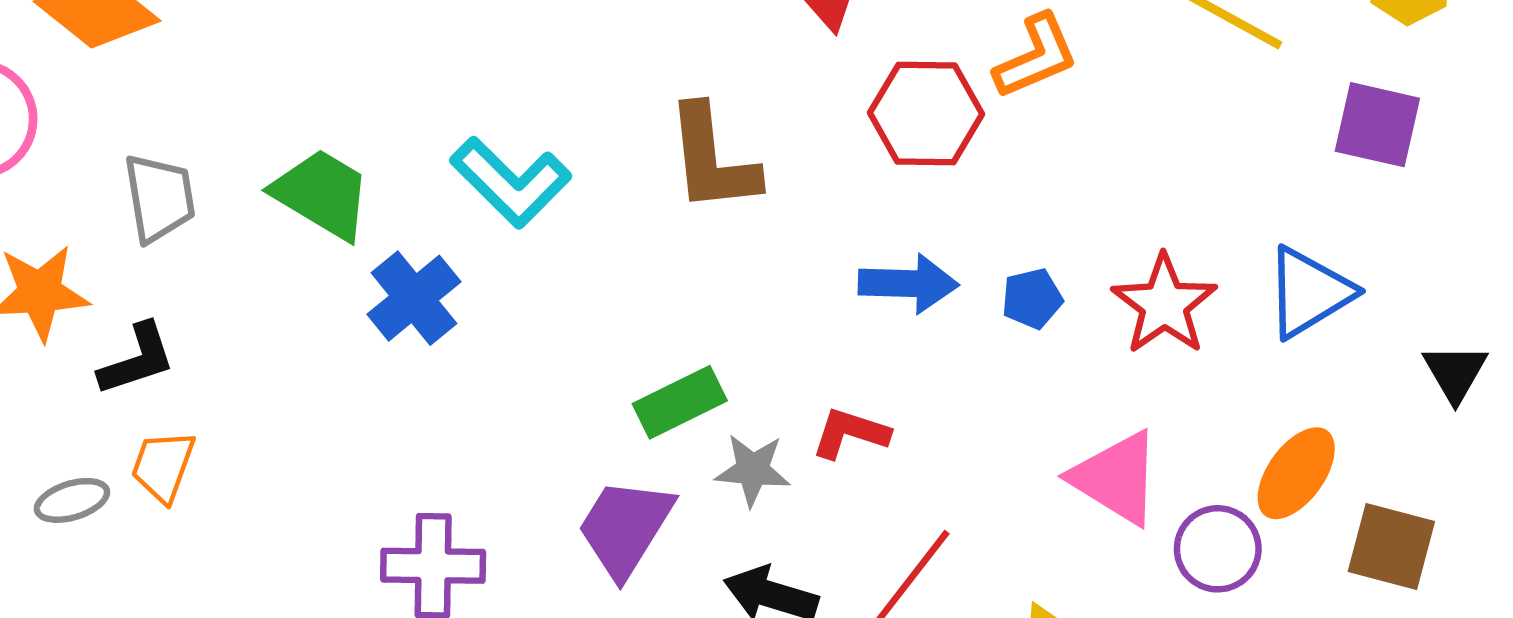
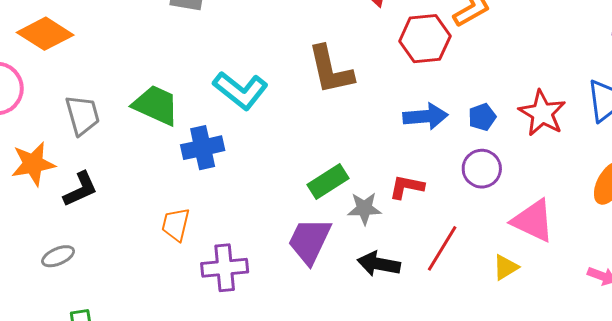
blue cross: (414, 298) -> (203, 148), turned 33
orange trapezoid: (163, 466) -> (176, 224), moved
pink triangle: (1116, 478) -> (533, 221), moved
purple circle: (1218, 549) -> (482, 169), moved

